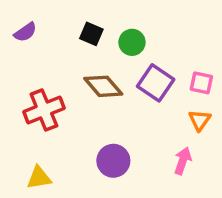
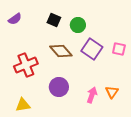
orange triangle: (200, 120) -> (112, 92), moved
purple circle: (113, 161) -> (59, 87), moved
pink arrow: (183, 161) -> (92, 95), moved

